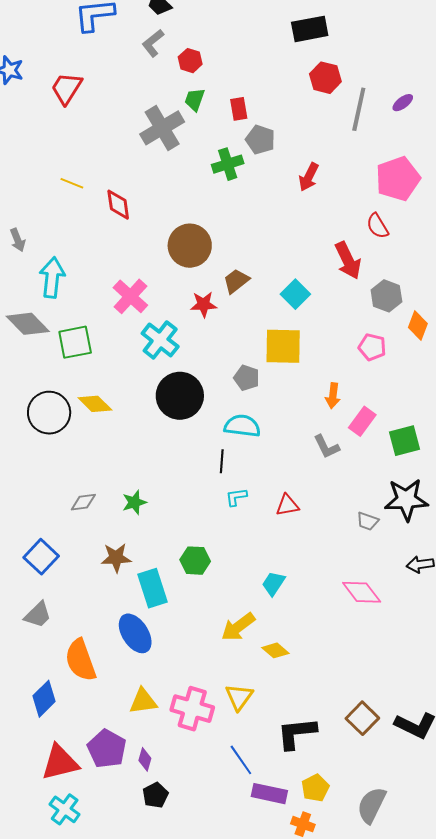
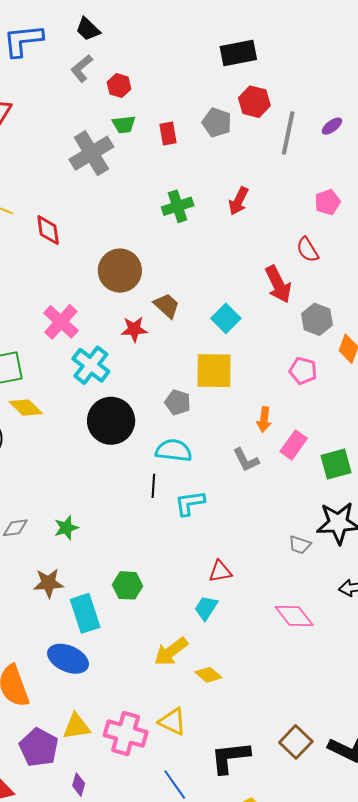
green trapezoid: (195, 100) -> (124, 124), turned -115
gray pentagon: (260, 140) -> (217, 122), moved
green cross: (228, 164) -> (178, 206), moved
pink pentagon: (398, 179) -> (328, 202), size x0.6
brown trapezoid: (236, 281) -> (167, 306), turned 80
yellow diamond: (95, 404) -> (26, 408), moved
gray L-shape: (327, 447) -> (246, 460), moved
cyan L-shape: (236, 497) -> (190, 503), moved, size x1.4
red triangle: (287, 505) -> (220, 572), moved
blue ellipse: (135, 633) -> (68, 659), turned -33
yellow triangle: (239, 697) -> (172, 722), turned -40
purple pentagon: (107, 749) -> (39, 747), moved

